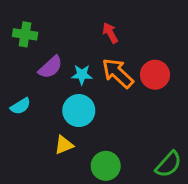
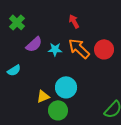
green cross: (25, 34) -> (17, 22), turned 35
cyan circle: (79, 111) -> (66, 87), moved
green circle: (106, 166) -> (58, 110), moved

